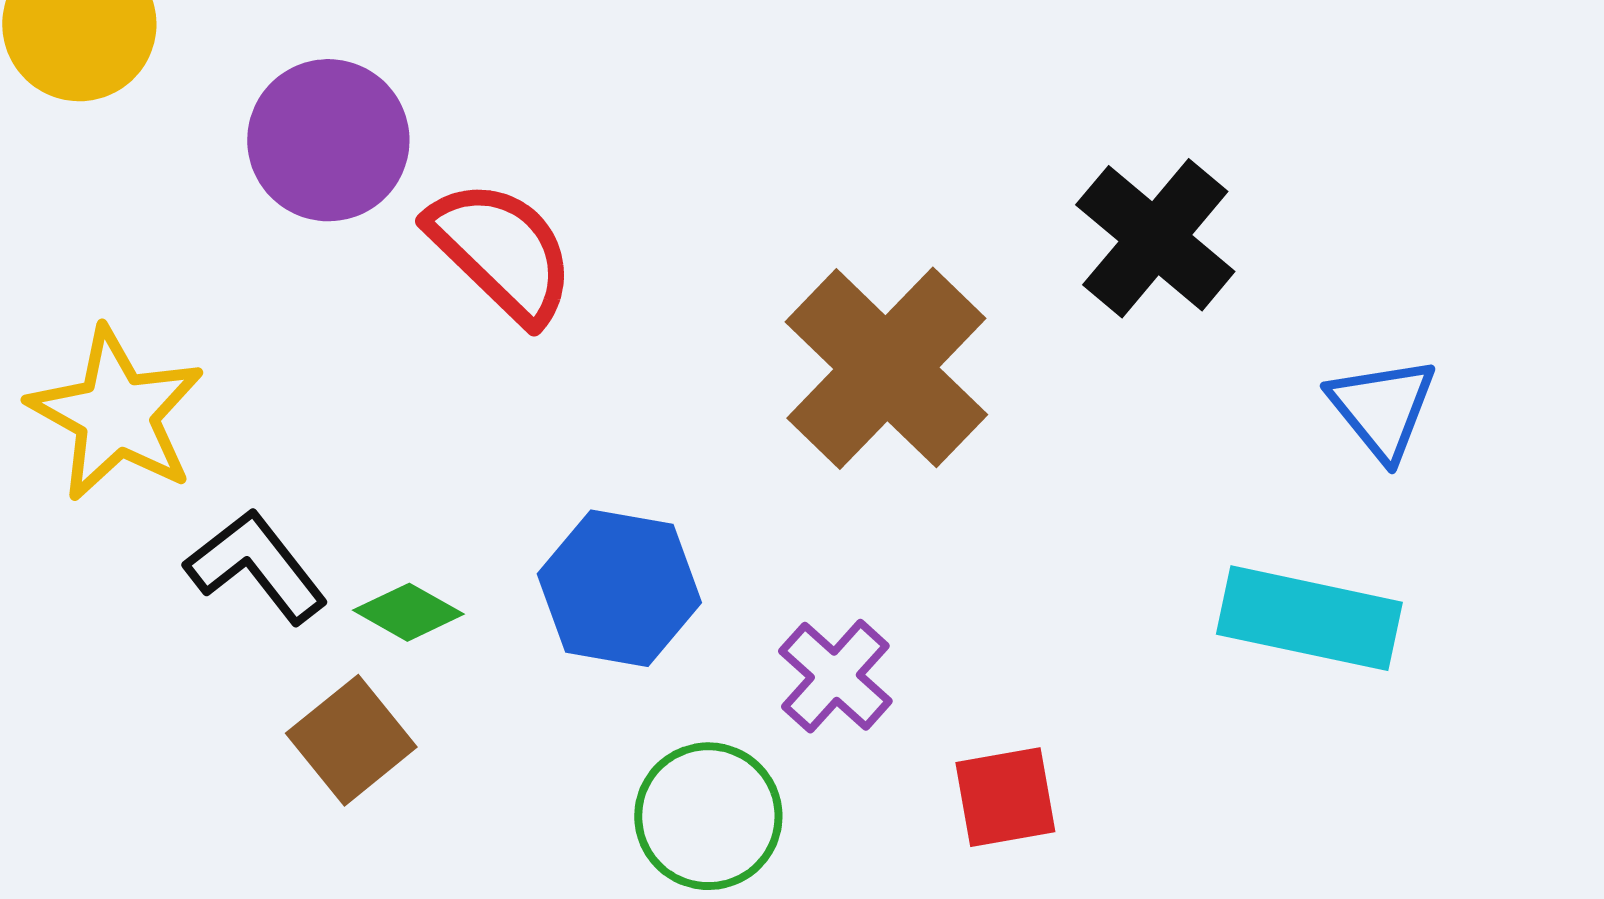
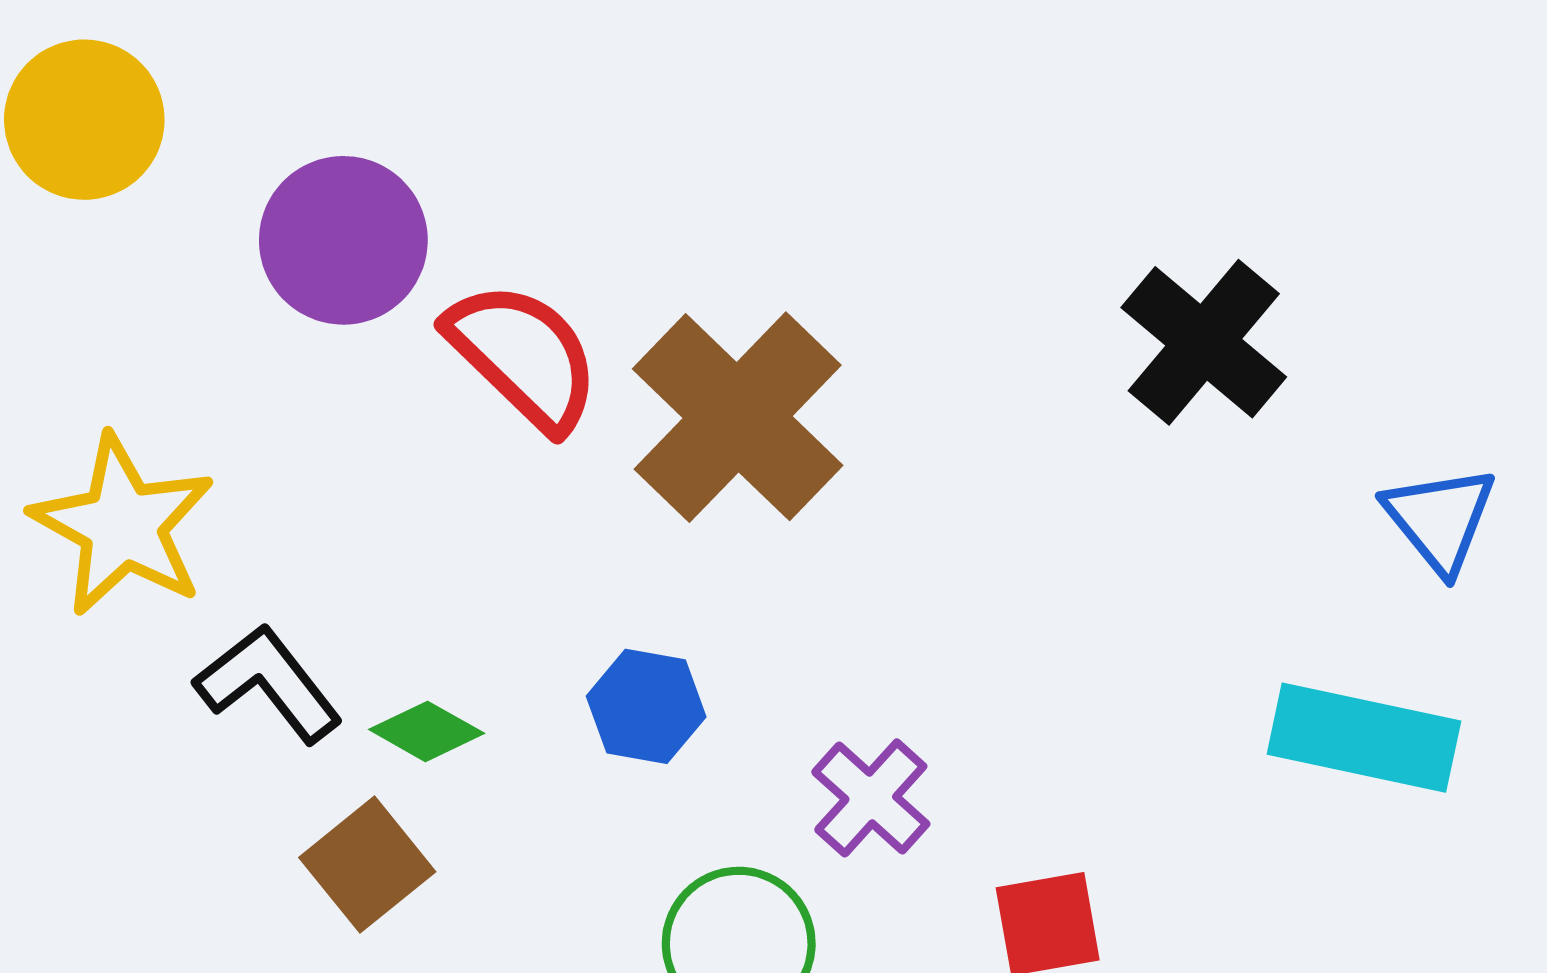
brown cross: (886, 368) -> (738, 417), moved
blue hexagon: (619, 588) -> (646, 706), size x0.7

